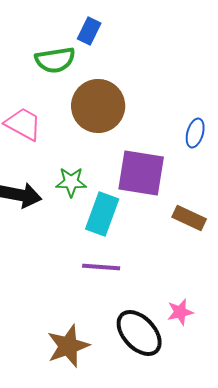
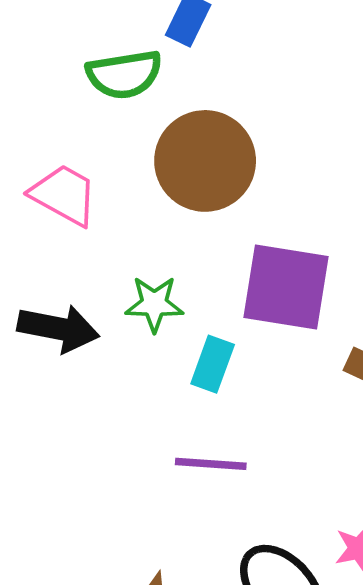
cyan rectangle: (102, 214) -> (213, 364), size x0.7

